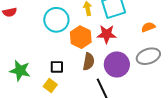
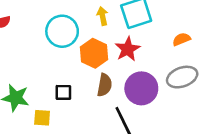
red star: (107, 34) -> (128, 49), turned -30
yellow square: (50, 85) -> (42, 118), moved, turned -32

